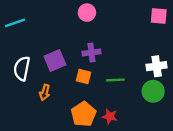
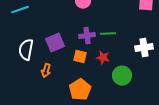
green line: (115, 80) -> (108, 34), moved
green circle: (153, 91) -> (122, 76), moved
red star: (110, 116) -> (103, 58), moved

